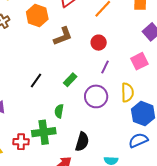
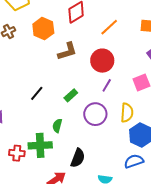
red circle: (99, 43) -> (102, 61), size x1.5

